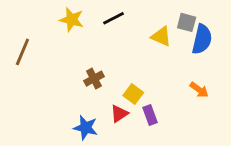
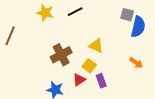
yellow triangle: (161, 36) -> (96, 46), moved
brown cross: (94, 79) -> (61, 55), size x1.5

